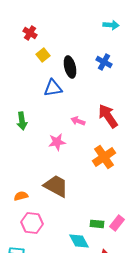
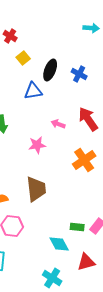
blue cross: (104, 62) -> (79, 74), moved
black ellipse: (70, 67) -> (50, 70), turned 35
brown trapezoid: (56, 186) -> (36, 189), turned 56

